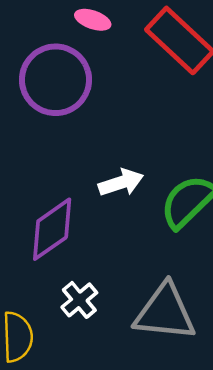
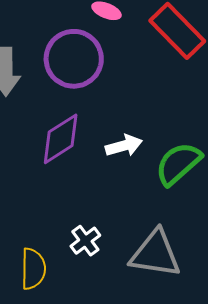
purple diamond: (52, 229) -> (61, 139), moved

